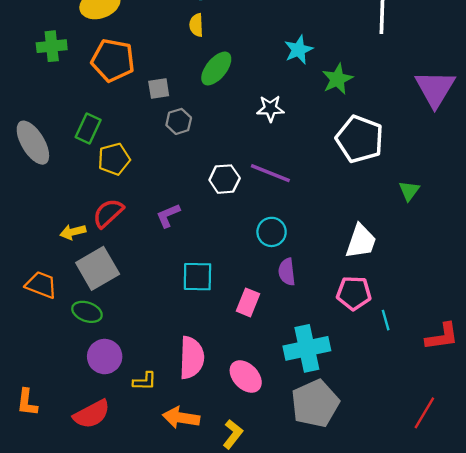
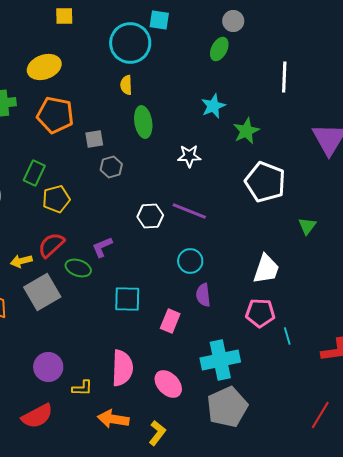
green ellipse: (216, 69) -> (143, 122), turned -48
green ellipse: (87, 312) -> (78, 268), moved

